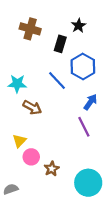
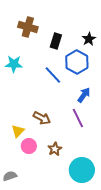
black star: (79, 26) -> (89, 39), moved
cyan star: (17, 84) -> (14, 64), moved
brown arrow: (32, 107) -> (42, 118), moved
brown star: (52, 169) -> (55, 149), moved

